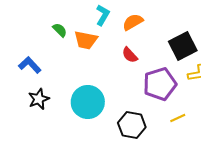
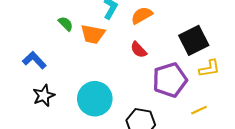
yellow line: (178, 118) -> (199, 110), moved

